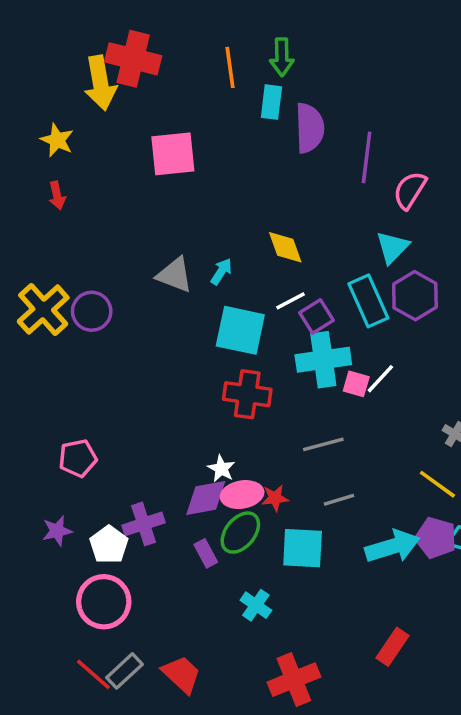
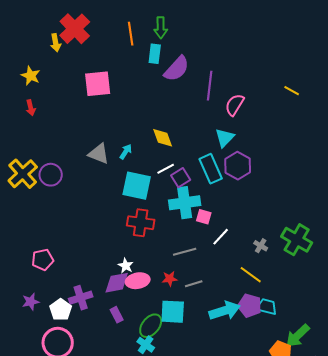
red cross: (133, 59) -> (75, 29), turned 32
yellow arrow: (100, 83) -> (56, 43), size x0.6
purple semicircle: (310, 128) -> (177, 69), turned 44
white line: (380, 379) -> (221, 237), moved
red star: (275, 498) -> (170, 279), moved
green ellipse: (240, 533) -> (151, 326), moved

